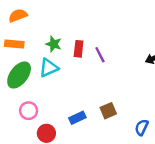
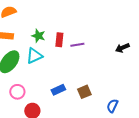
purple line: (100, 55) -> (77, 45), turned -72
blue rectangle: (77, 118) -> (58, 90), moved

